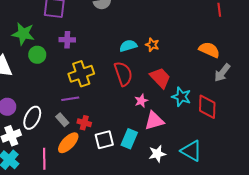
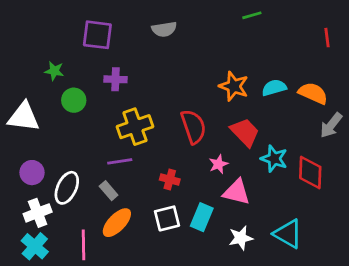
green star: (23, 34) -> (54, 71), size x0.6
orange star: (152, 45) -> (234, 86), size x1.5
cyan semicircle: (128, 46) -> (274, 88), moved
pink triangle: (154, 121) -> (237, 192), turned 30
red cross: (84, 123) -> (170, 179), moved

